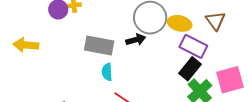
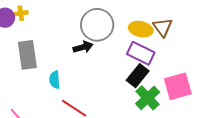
yellow ellipse: (180, 23) -> (141, 29), moved
gray rectangle: (99, 45) -> (27, 55), moved, turned 72

